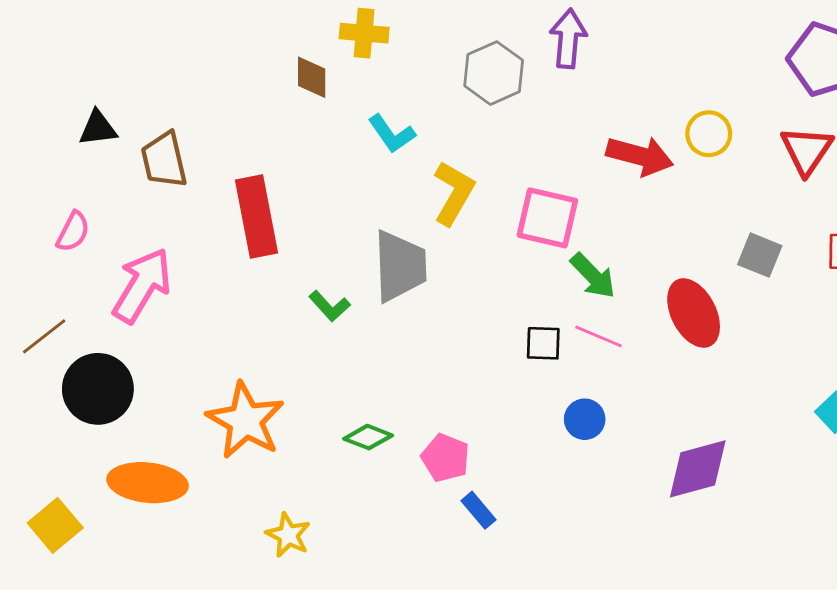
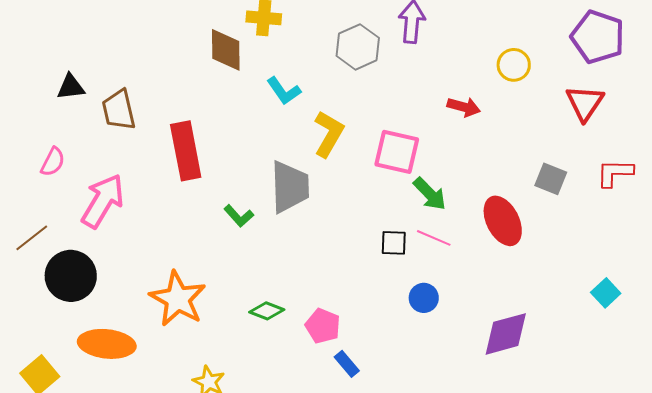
brown diamond: (312, 77) -> (226, 50), size x1.4
yellow circle: (709, 134) -> (514, 65), moved
red arrow: (640, 156) -> (464, 107), size x0.7

